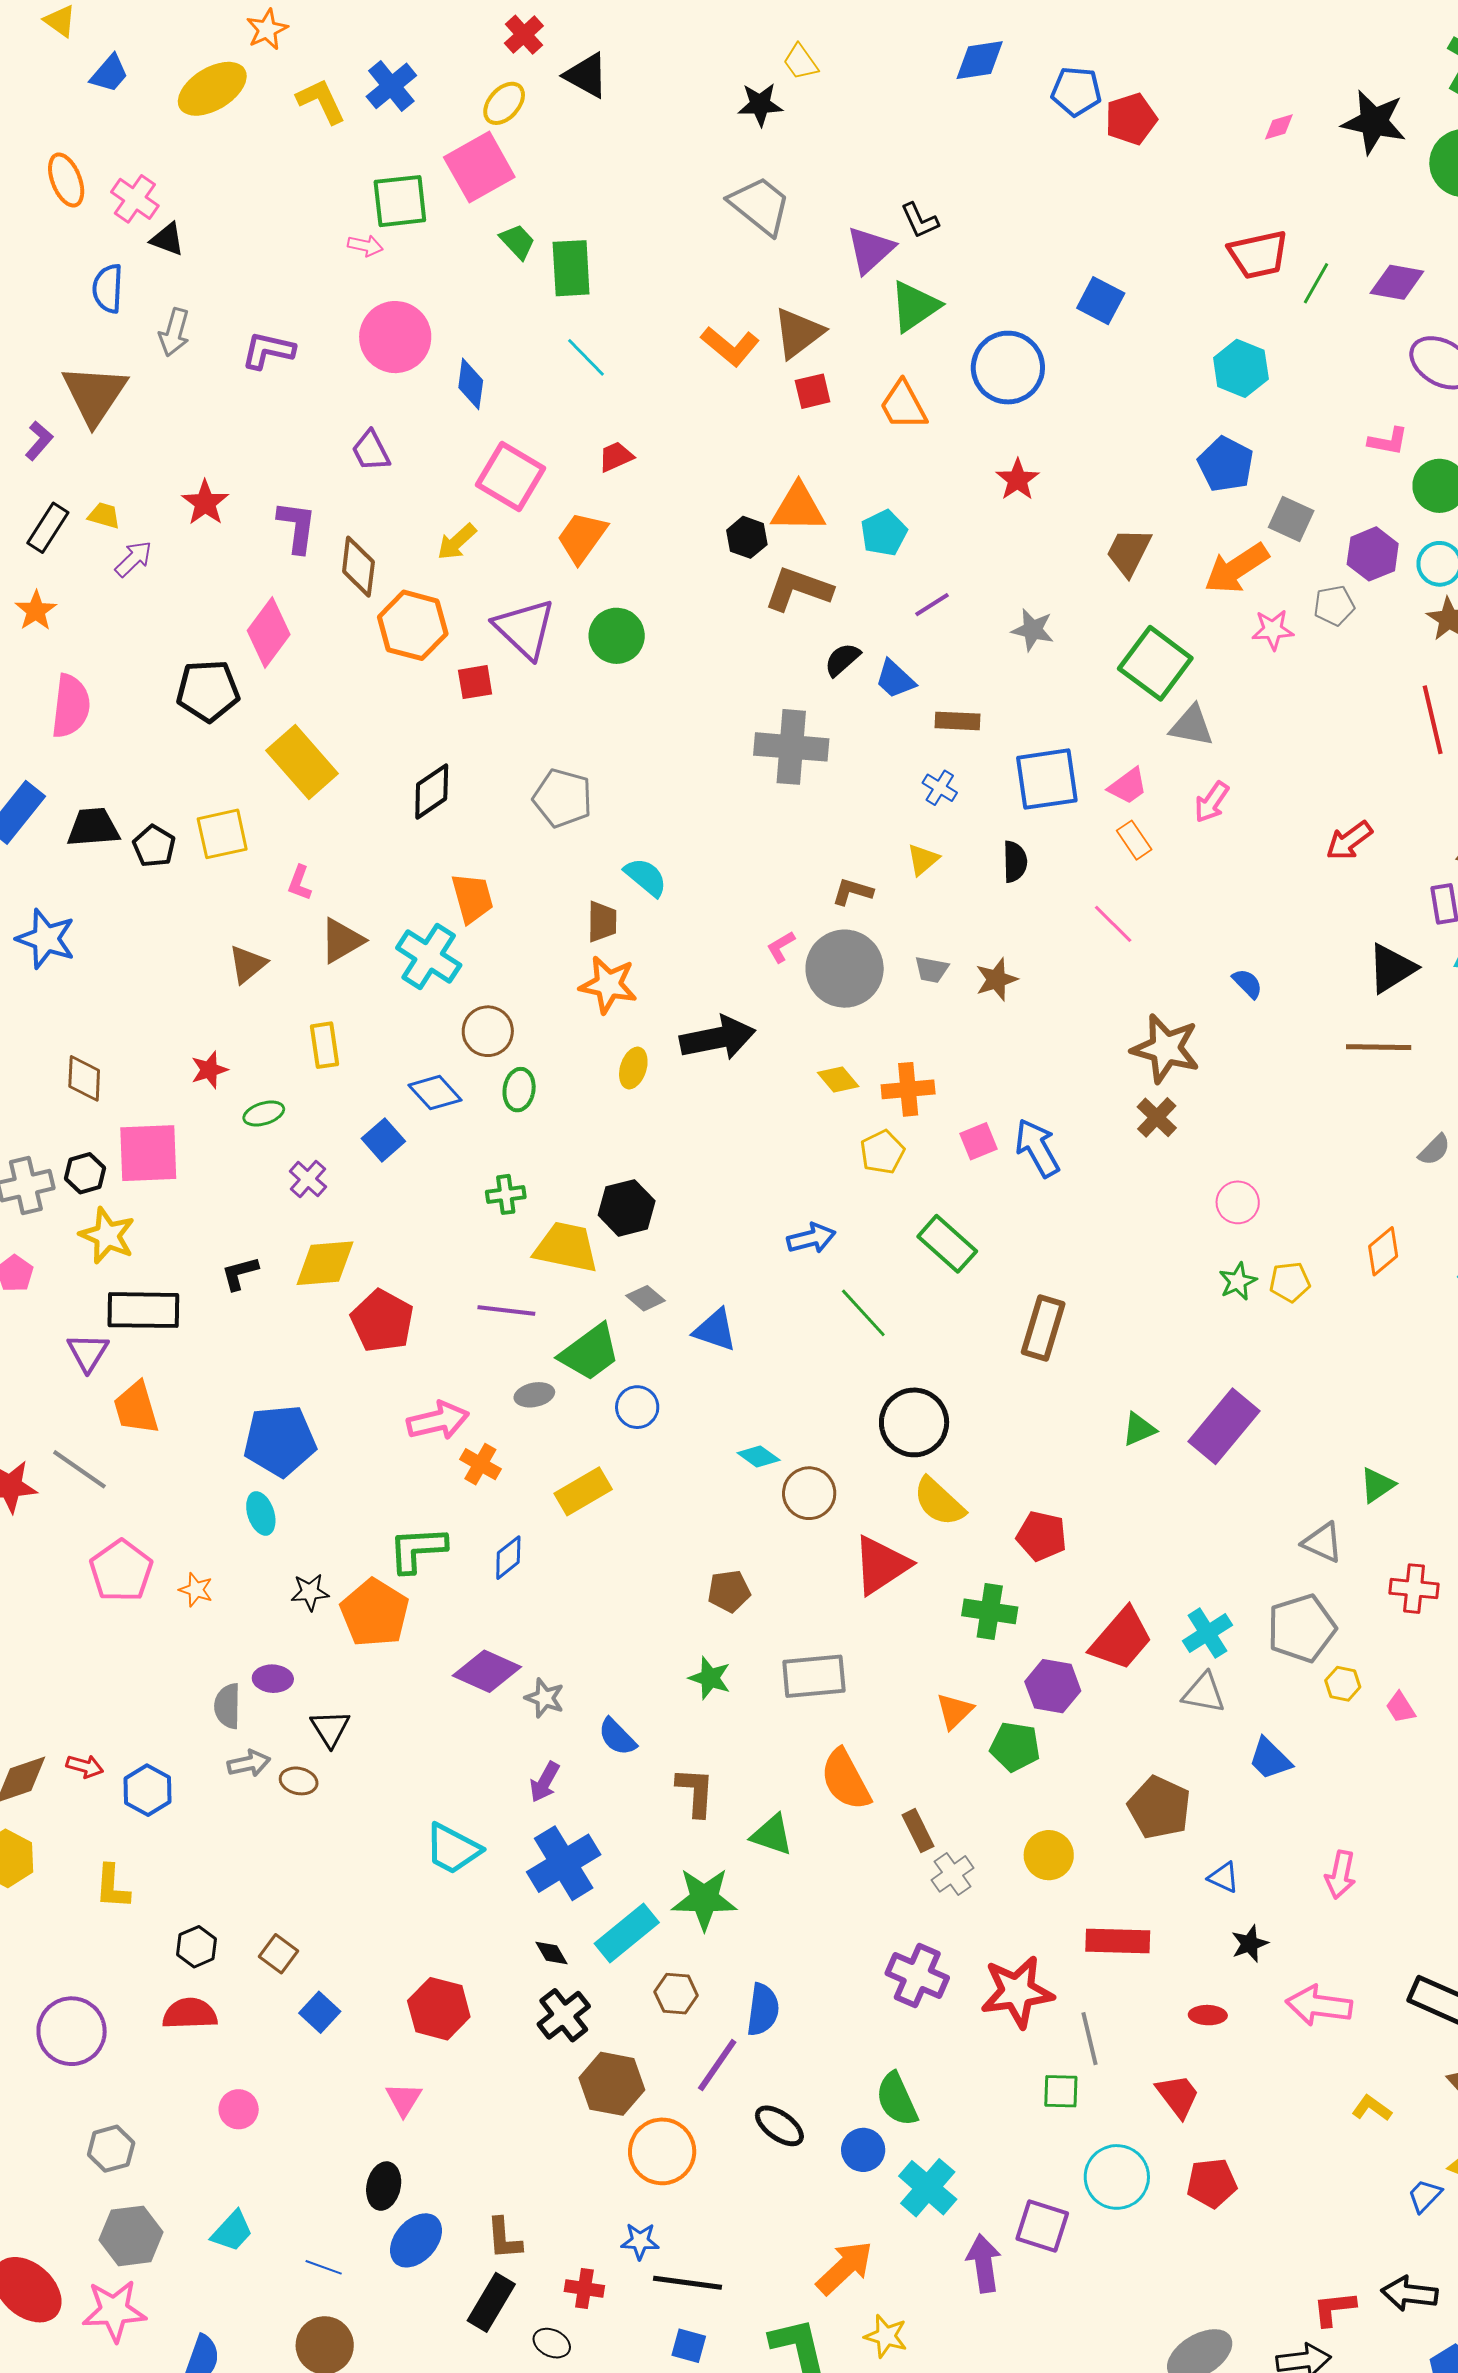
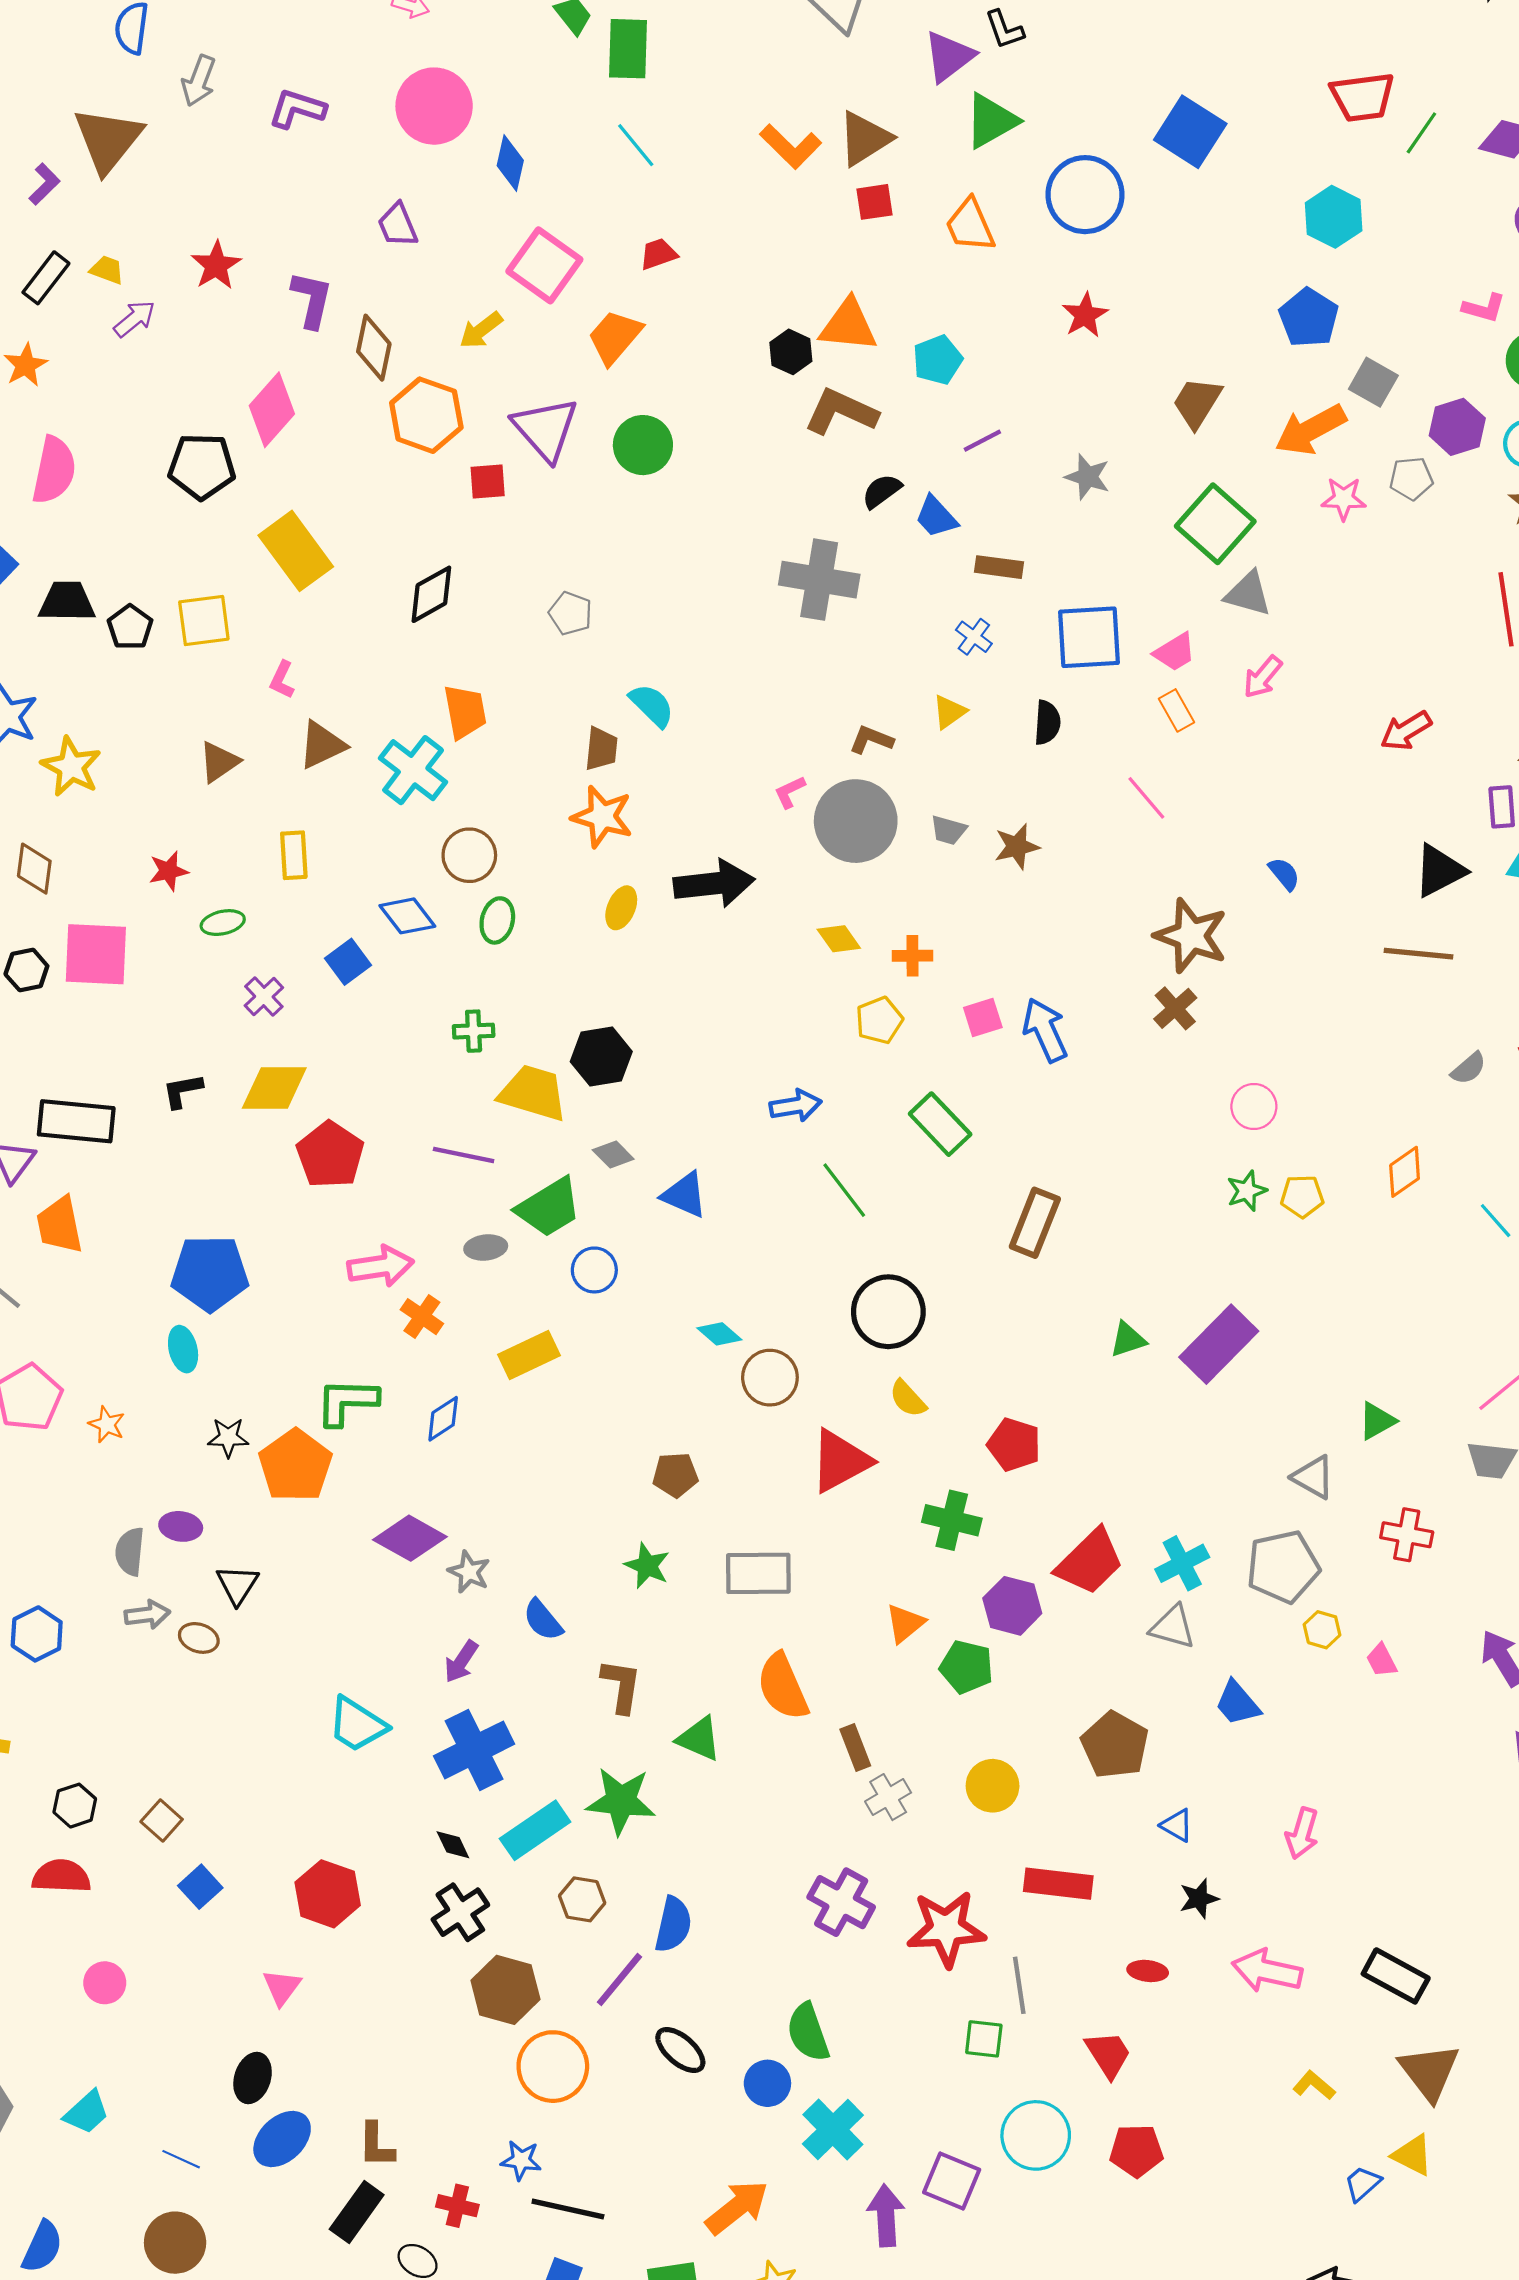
blue square: (1101, 301) -> (1190, 132), size x1.4
gray pentagon: (563, 798) -> (570, 613), size x0.7
orange cross: (908, 1089) -> (912, 956), size x0.7
yellow star: (107, 1236) -> (71, 767), moved
yellow semicircle: (939, 1502) -> (908, 1399), size x0.7

